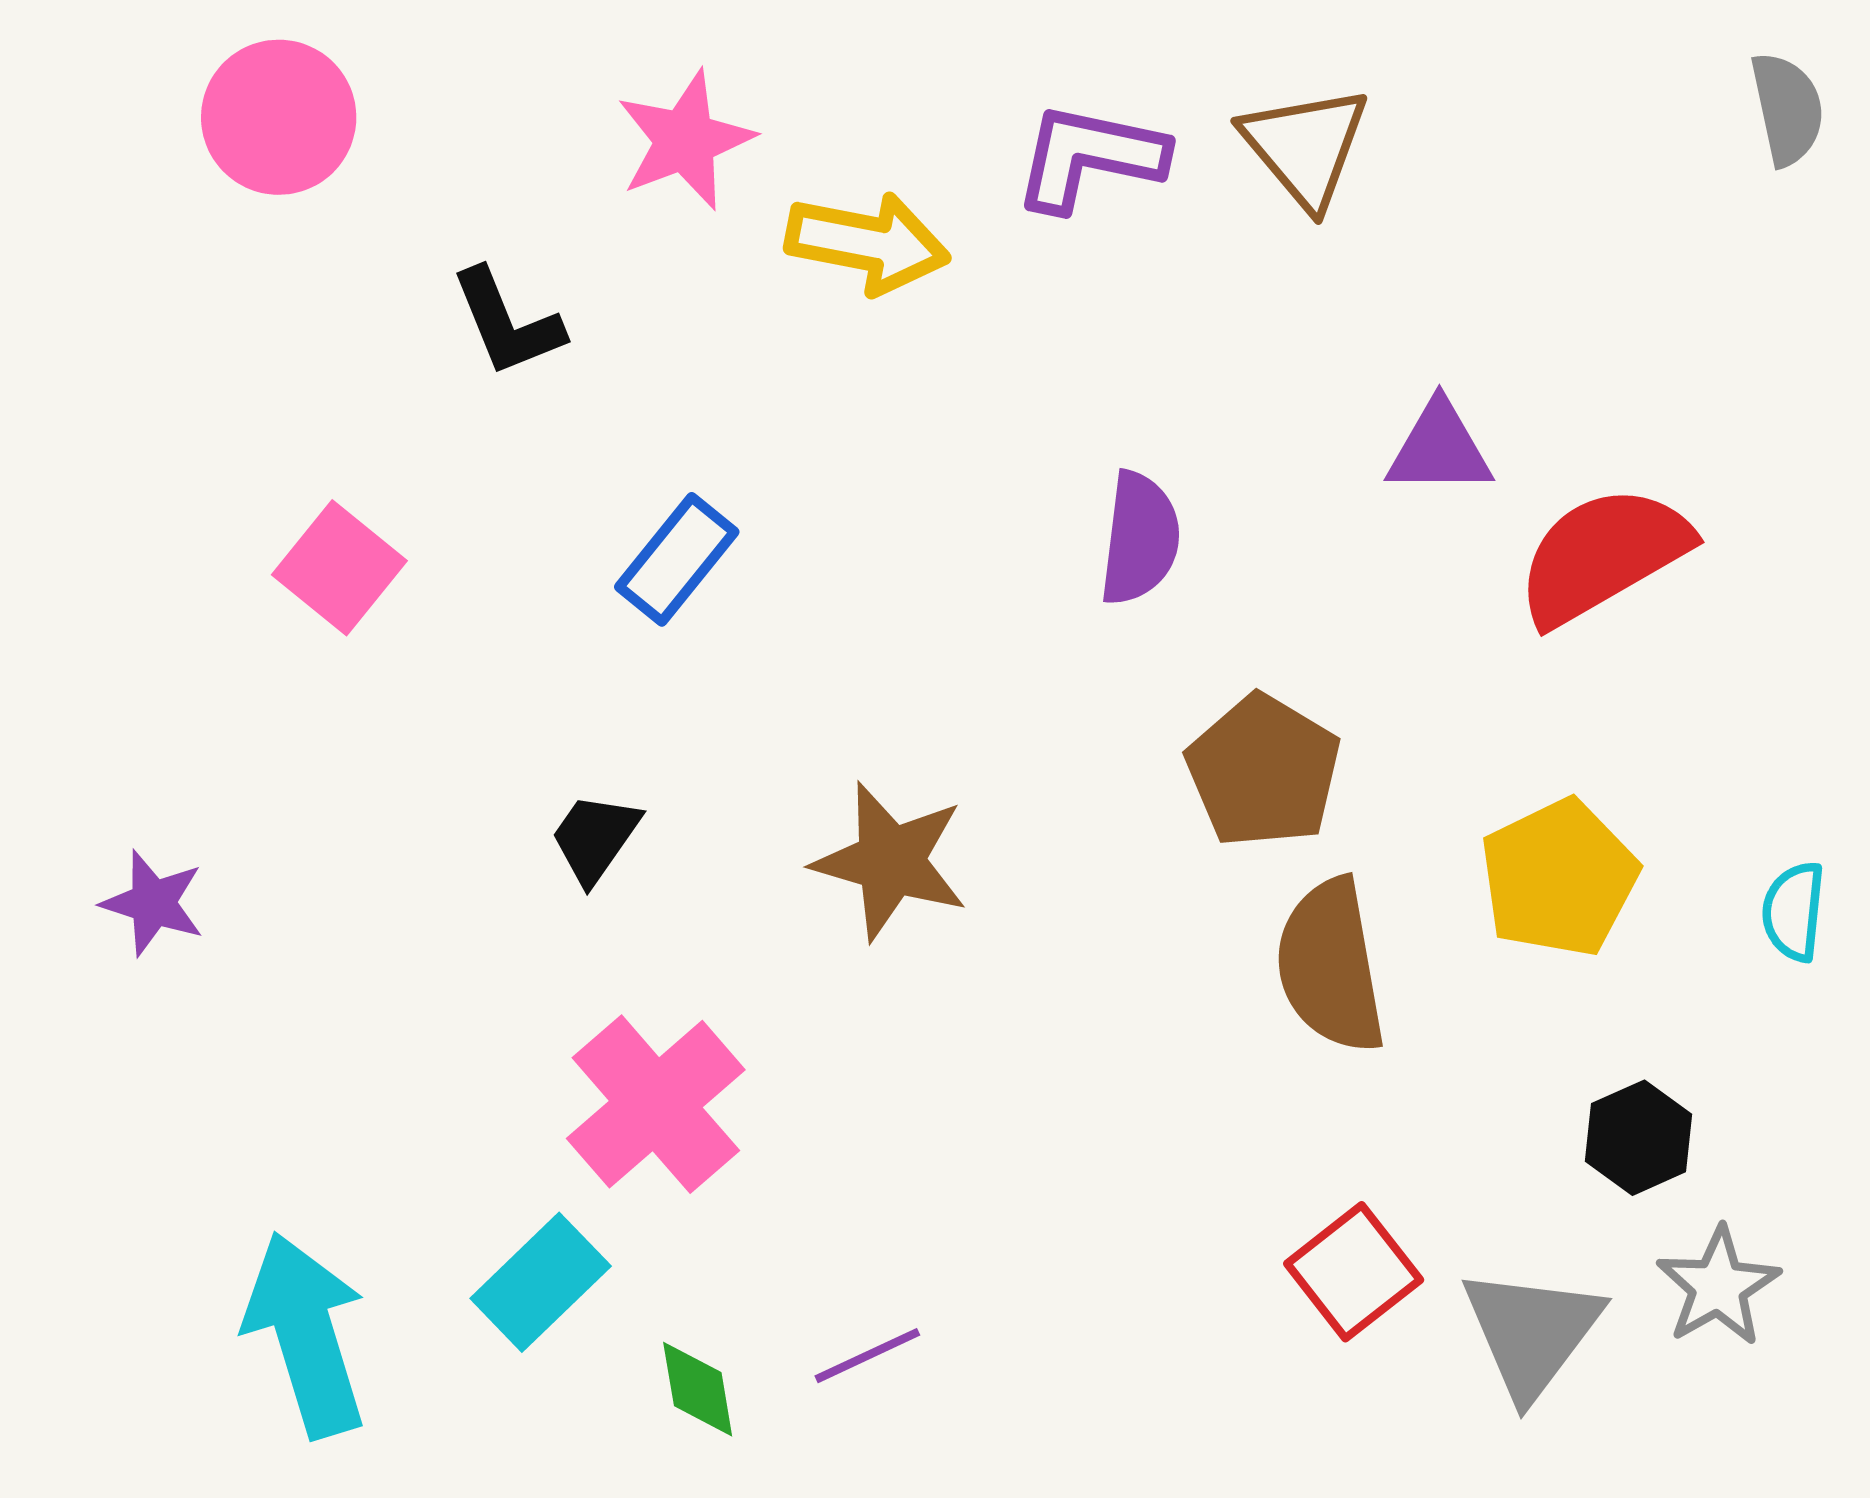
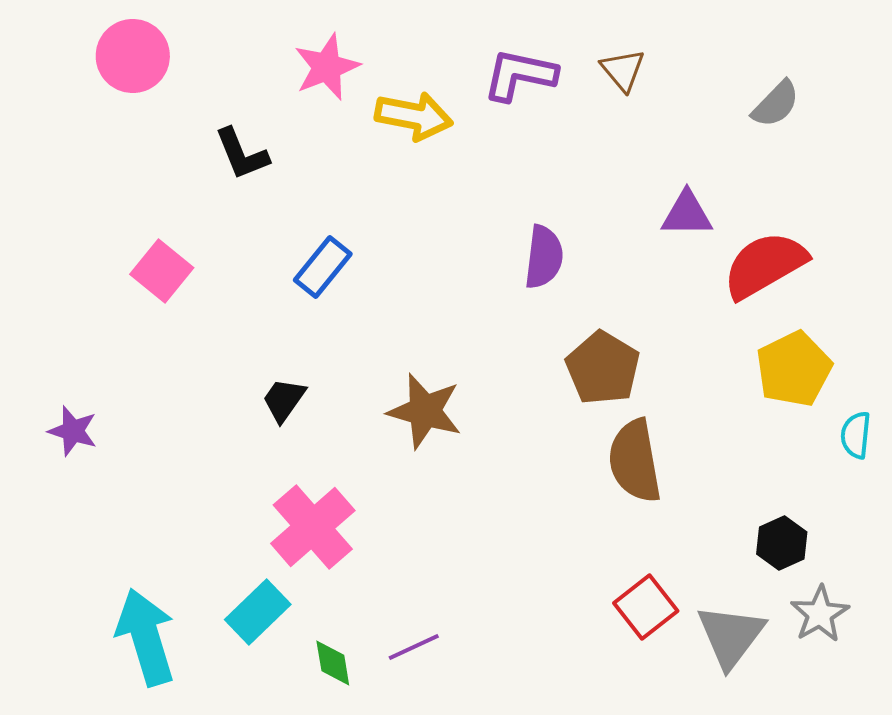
gray semicircle: (1787, 109) -> (776, 104), moved, turned 56
brown triangle: (1305, 147) -> (623, 70), size x0.7
yellow pentagon: (1559, 878) -> (794, 369), moved

